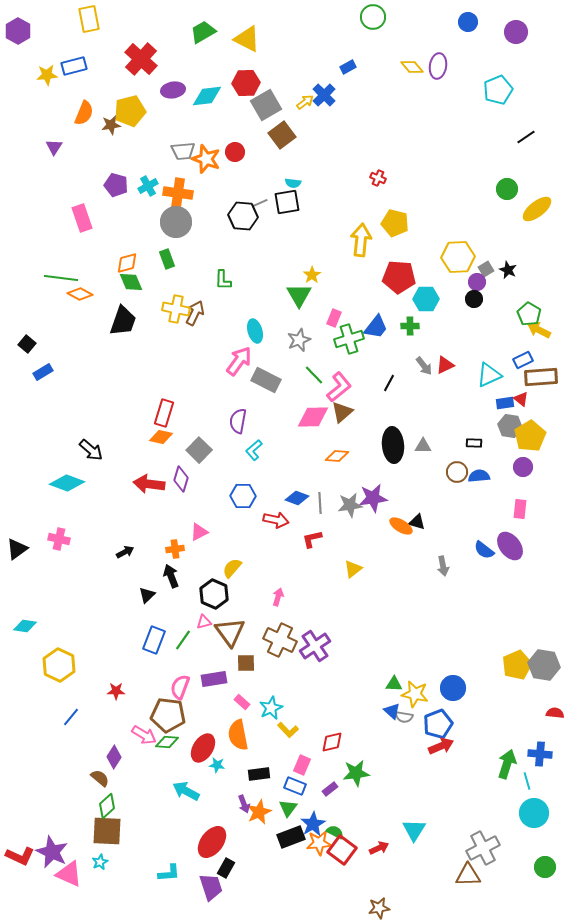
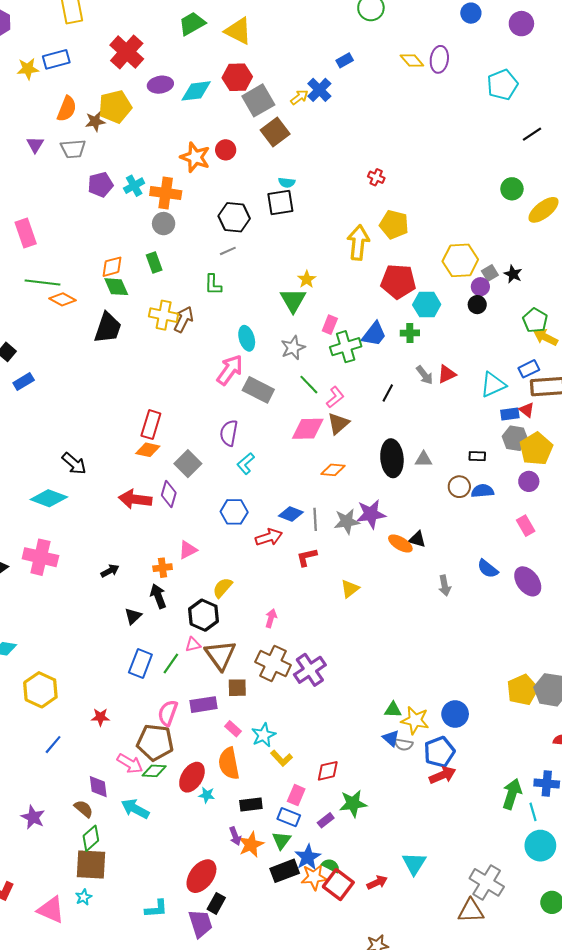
gray trapezoid: (183, 151) -> (73, 149), moved
purple pentagon: (116, 185) -> (100, 185), turned -30
gray line: (260, 203) -> (228, 251), moved
pink rectangle: (82, 218) -> (26, 233), moved
gray circle: (176, 222) -> (164, 224), size x0.7
pink L-shape: (339, 387) -> (335, 397), size x0.7
pink rectangle: (520, 509) -> (526, 526), turned -36
red arrow: (276, 520) -> (269, 537), turned -30
pink cross: (59, 539) -> (40, 557), size x1.5
purple ellipse: (510, 546) -> (528, 581), moved
purple diamond: (114, 757) -> (98, 787), turned -40
cyan arrow: (186, 791) -> (135, 809), moved
gray cross: (483, 848) -> (487, 882), turned -32
purple star: (52, 852) -> (33, 817), moved, size x0.7

